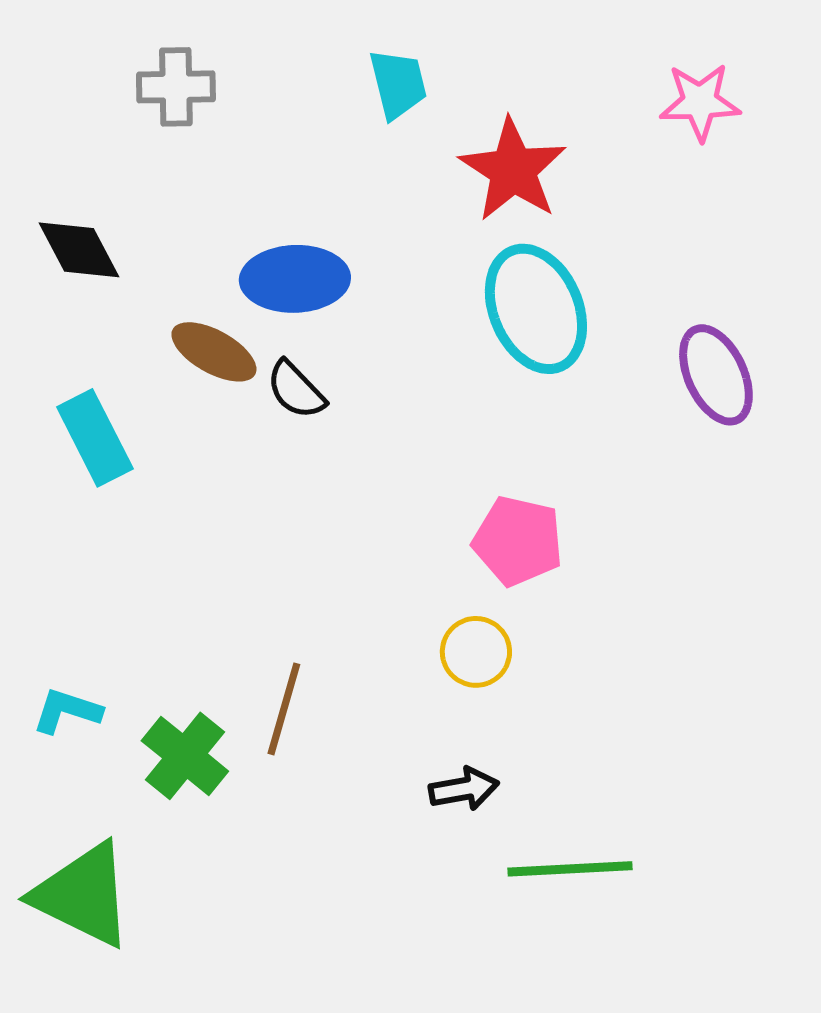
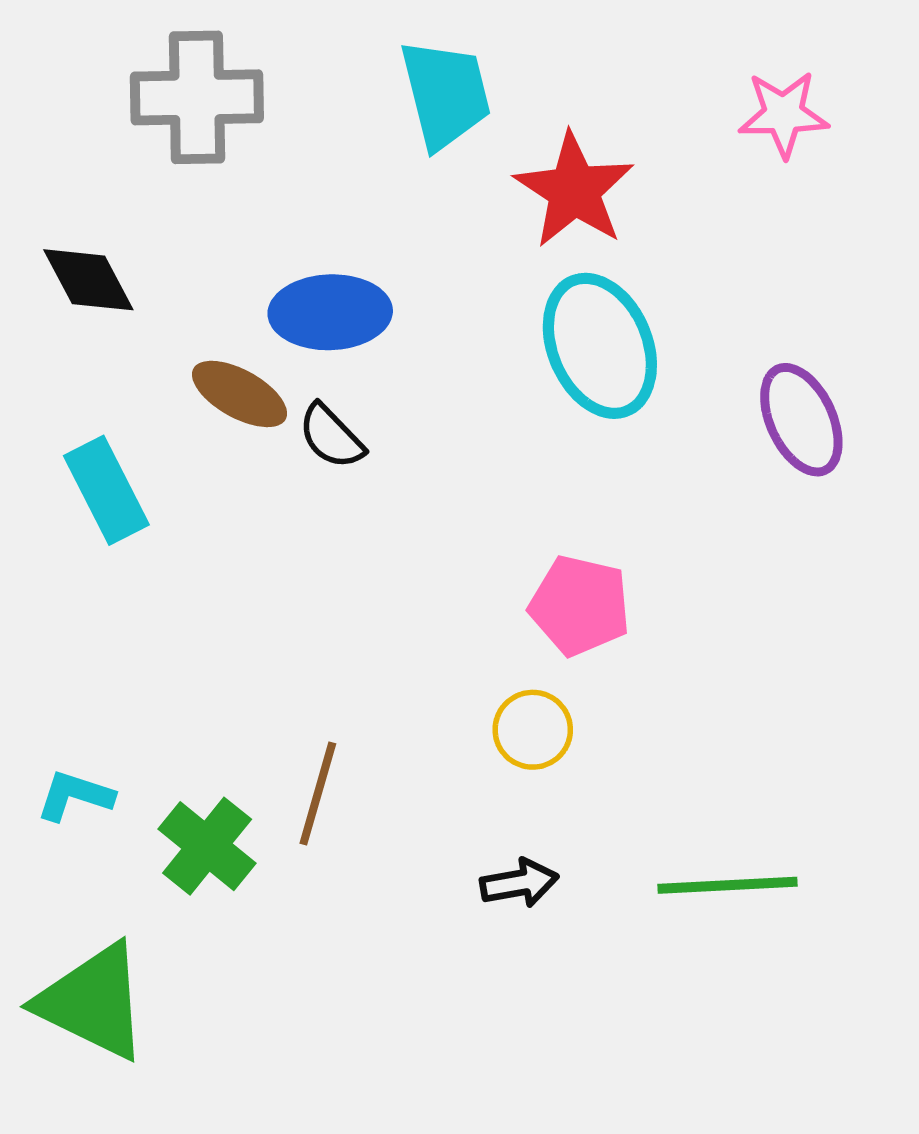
cyan trapezoid: (398, 84) -> (445, 94), size x1.4
gray cross: (176, 87) -> (197, 97), size x1.5
green line: (570, 869) -> (727, 885), moved

